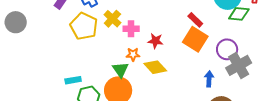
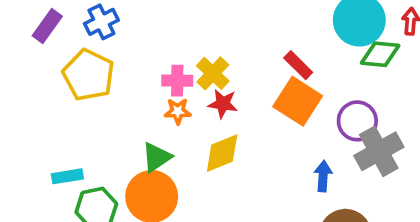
yellow cross: (112, 19) -> (213, 73), moved
orange star: (133, 54) -> (178, 111), moved
yellow diamond: (155, 67) -> (222, 153), turned -70
green triangle: (120, 70) -> (157, 157), turned 30

